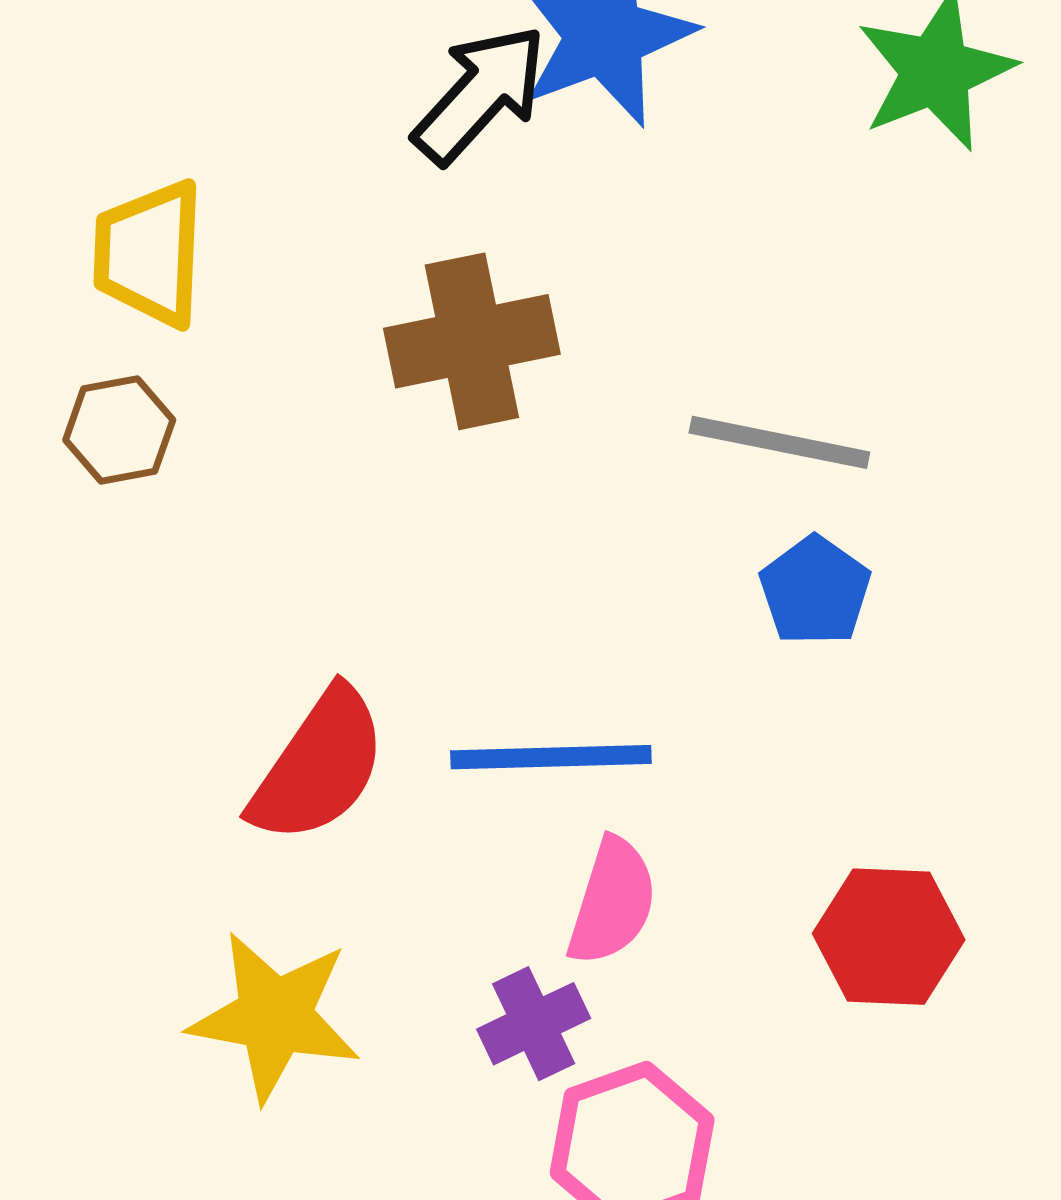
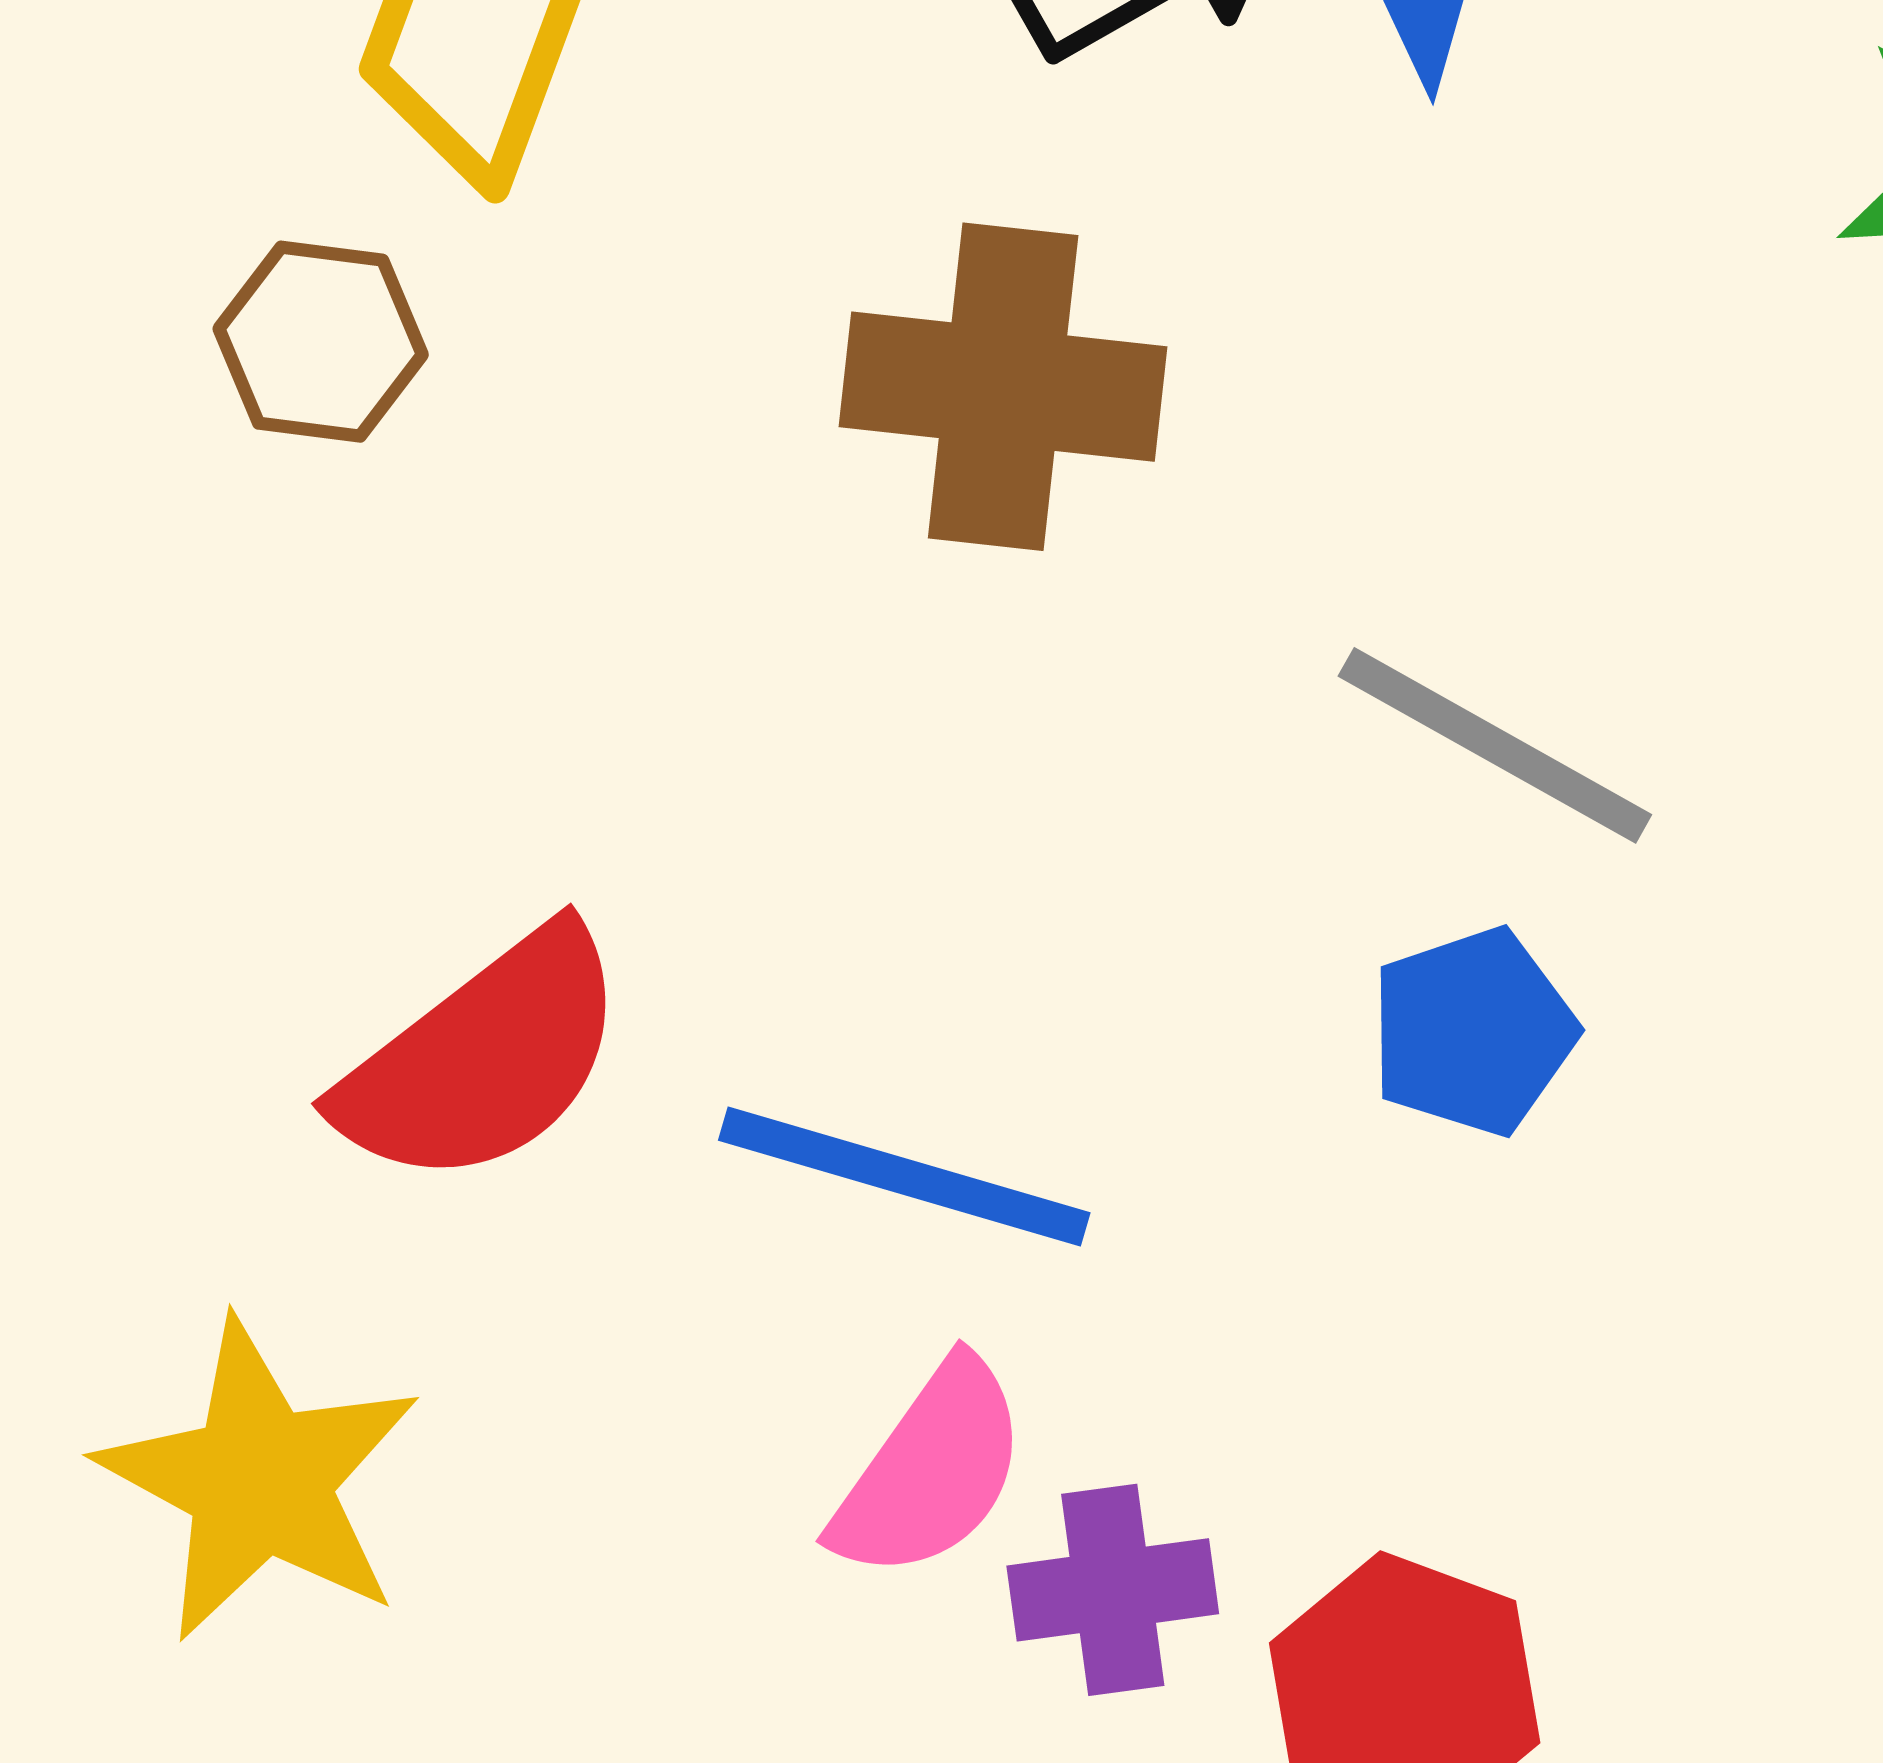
purple cross: (534, 1024) -> (1113, 1590), moved

